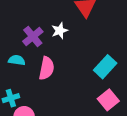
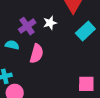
cyan rectangle: (105, 67) -> (85, 31), moved
pink square: (108, 100) -> (86, 84), turned 36

